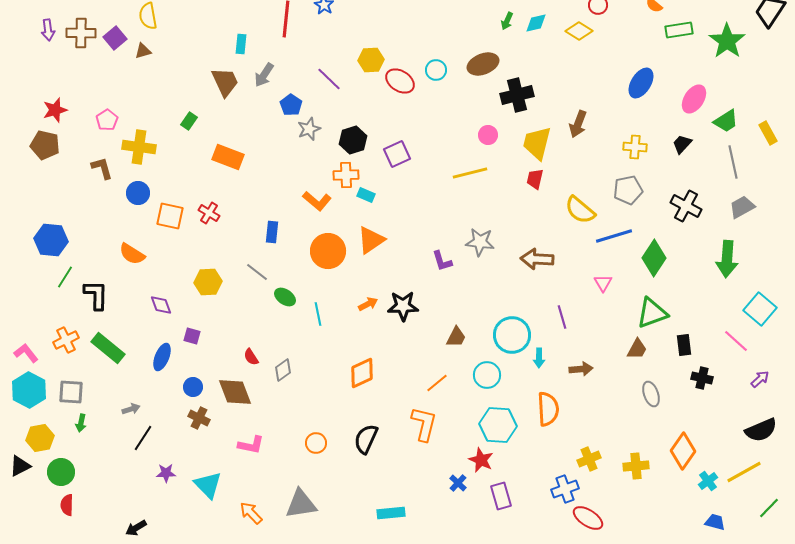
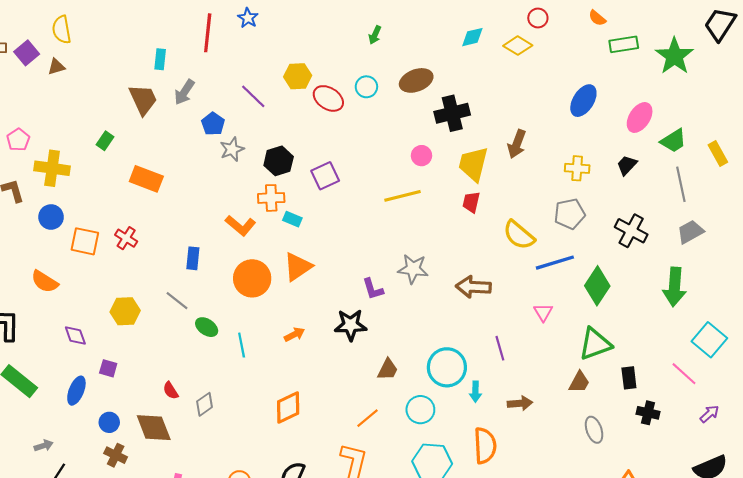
green arrow: (507, 21) -> (375, 35), moved
black star: (403, 306) -> (351, 325), moved

